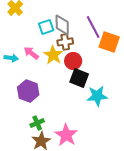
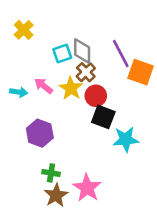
brown cross: (65, 42) -> (86, 72), turned -35
green cross: (37, 123) -> (51, 173), turned 32

